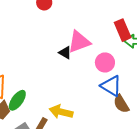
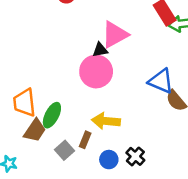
black triangle: (65, 53) -> (100, 50), turned -32
pink circle: (105, 62) -> (96, 71), moved, size x1.4

